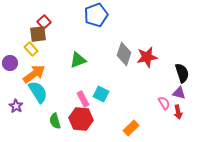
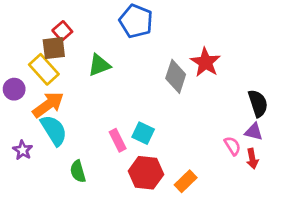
blue pentagon: (96, 15) -> (136, 21), turned -30
yellow rectangle: (31, 49) -> (44, 69), size x1.5
red star: (147, 57) -> (206, 62), moved, turned -30
green triangle: (78, 60) -> (99, 65), moved
red hexagon: (81, 119) -> (146, 173), moved

